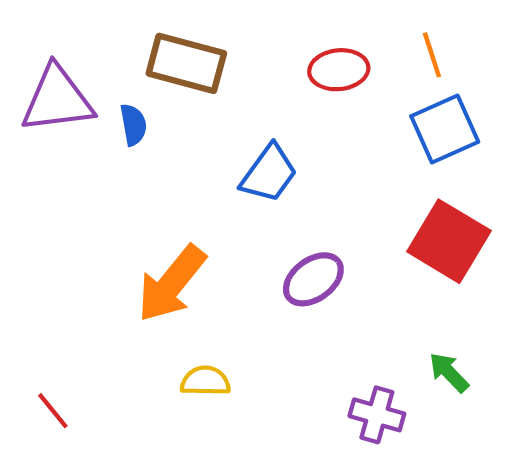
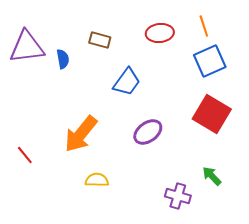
brown rectangle: (186, 63) -> (100, 40), moved, size x0.6
red line: (53, 411) -> (25, 155), moved

